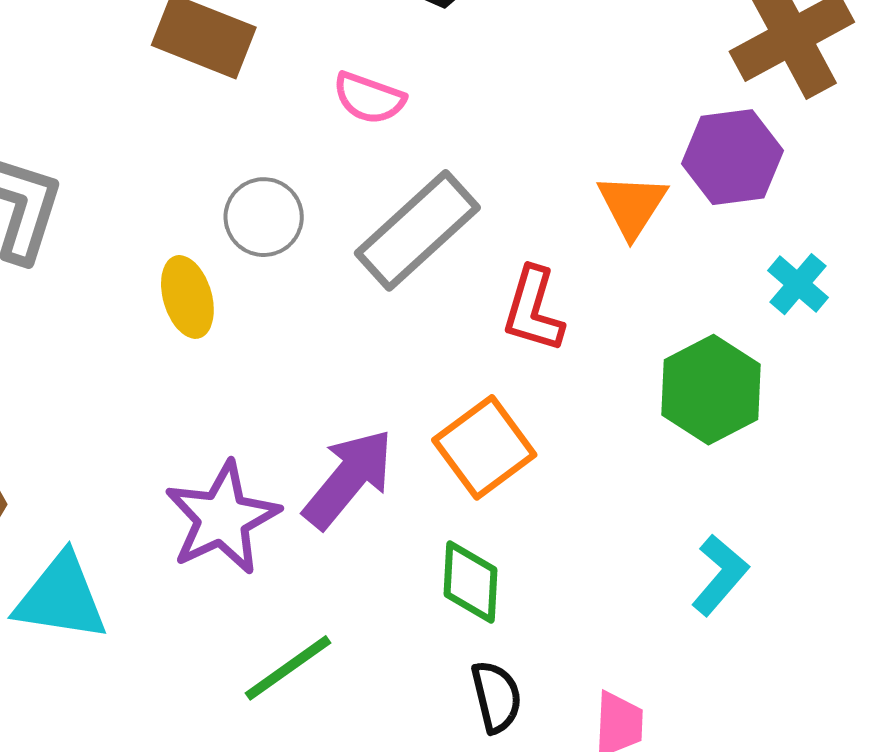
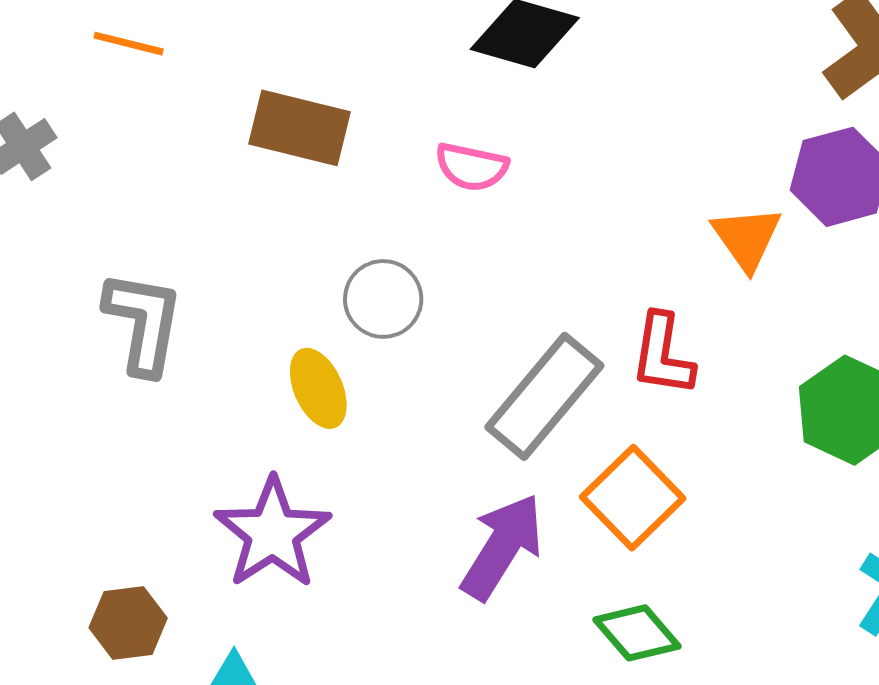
gray rectangle: (417, 230) -> (544, 396), moved
purple star: (222, 518) -> (272, 533), moved
green diamond: (471, 582) -> (637, 633), turned -36

